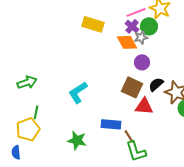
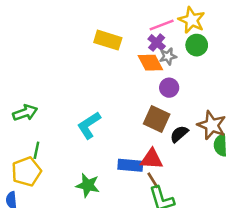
green circle: (149, 26) -> (197, 45), moved
black semicircle: (156, 84) -> (179, 134), moved
red triangle: (144, 106) -> (152, 159), moved

